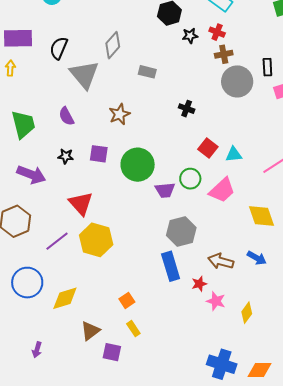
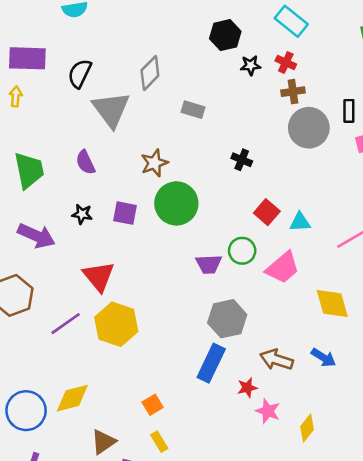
green circle: (138, 165) -> (176, 203), moved
blue rectangle: (171, 266) -> (211, 363), turned 40
blue circle: (27, 283) -> (26, 411), moved

